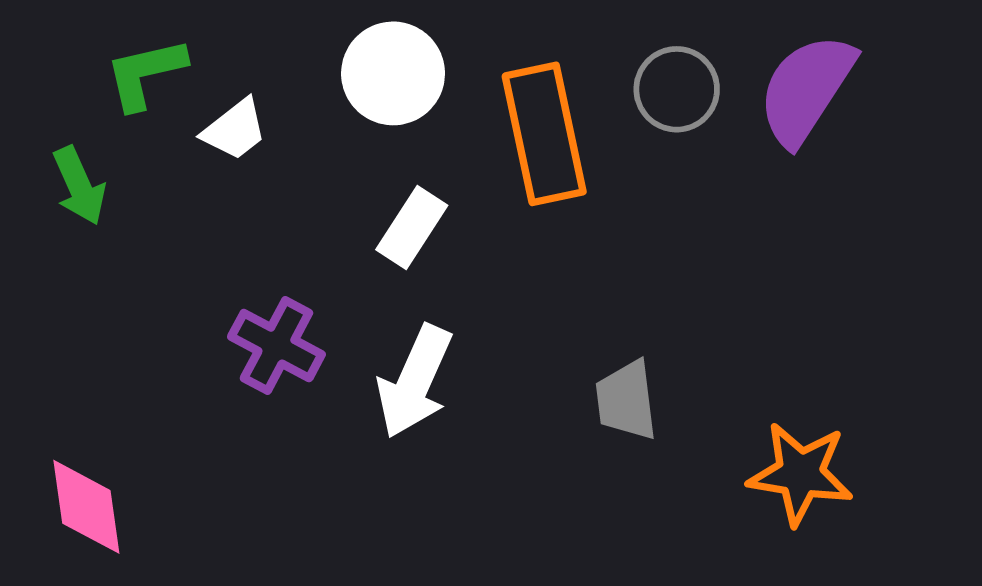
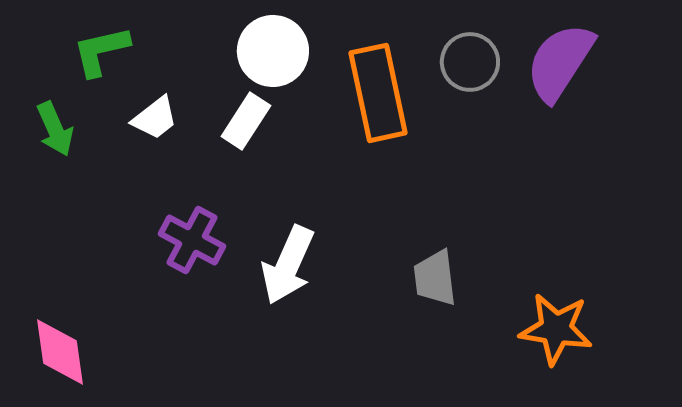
white trapezoid: (235, 130) -> (155, 118), moved
white rectangle: (412, 227) -> (246, 121), moved

